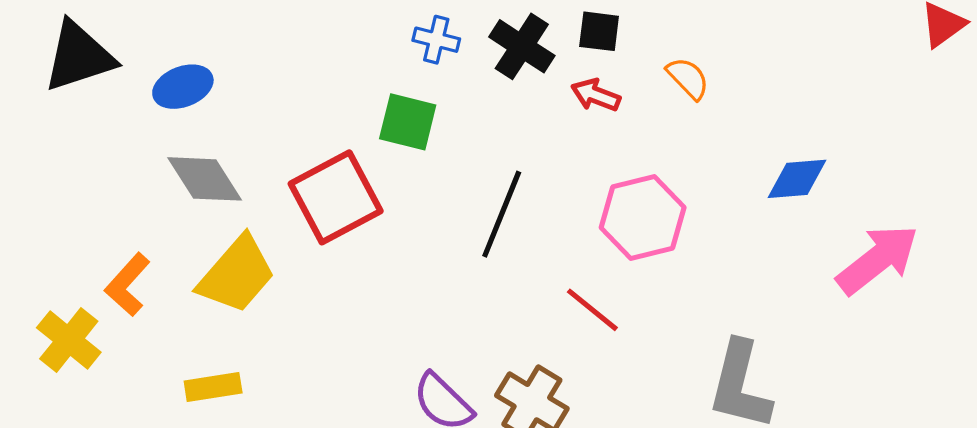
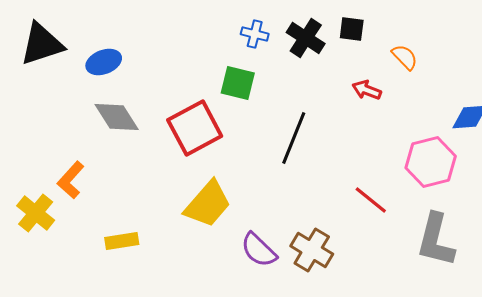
red arrow: (596, 95) -> (367, 90), moved
pink hexagon: (643, 218) -> (431, 162), moved
yellow trapezoid: (237, 275) -> (208, 204), moved
red line: (592, 310) -> (371, 200), moved

